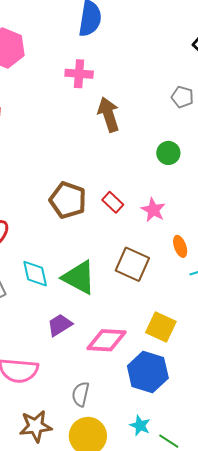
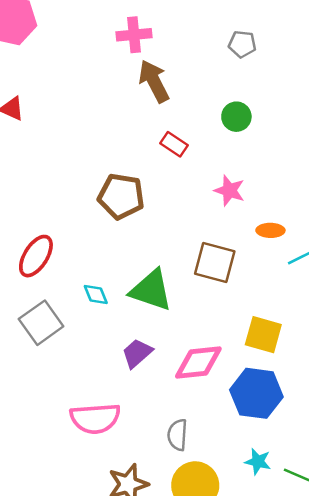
pink cross: (79, 74) -> (134, 35), moved
red rectangle: (113, 202) -> (174, 144), moved
orange ellipse: (180, 246) -> (270, 230), turned -60
cyan diamond: (35, 274) -> (96, 294), size x0.7

